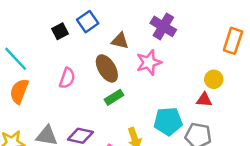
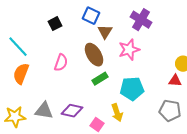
blue square: (88, 22) -> (91, 16), moved, turned -30
brown triangle: (120, 41) -> (105, 32), turned 49
cyan pentagon: (168, 121) -> (132, 89), moved

